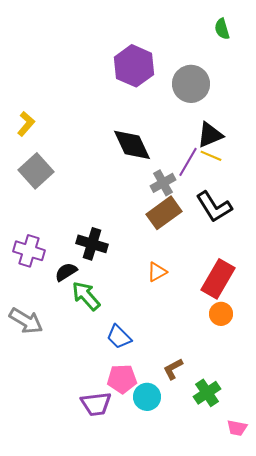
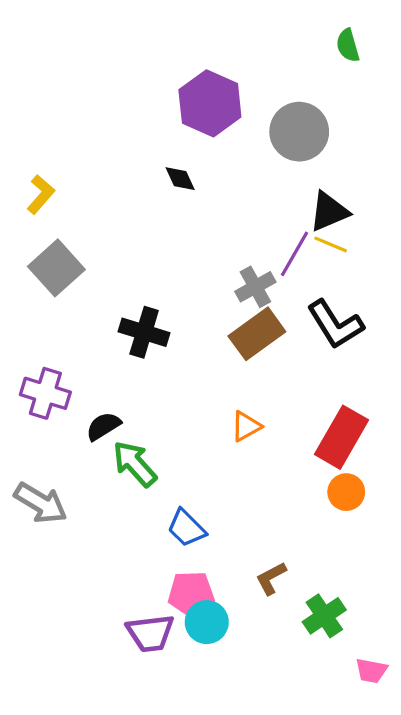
black diamond: (132, 145) -> (180, 179), moved, size x0.5
black cross: (92, 244) -> (144, 332), moved
cyan circle: (147, 397) -> (207, 622), moved

